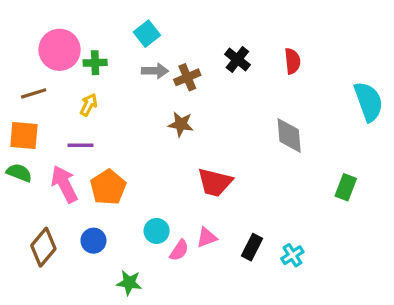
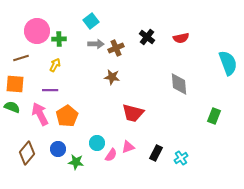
red semicircle: (292, 61) -> (181, 38), turned 84
green star: (129, 283) -> (76, 162), moved

